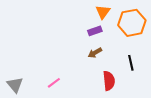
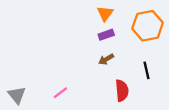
orange triangle: (103, 12) -> (105, 13), moved

